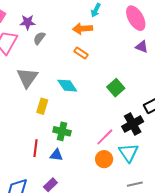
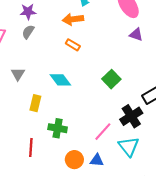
purple star: (28, 22) -> (28, 12), moved
gray triangle: (27, 78) -> (18, 74), size x0.6
blue triangle: (56, 155) -> (97, 160), moved
orange circle: (104, 159) -> (74, 160), moved

